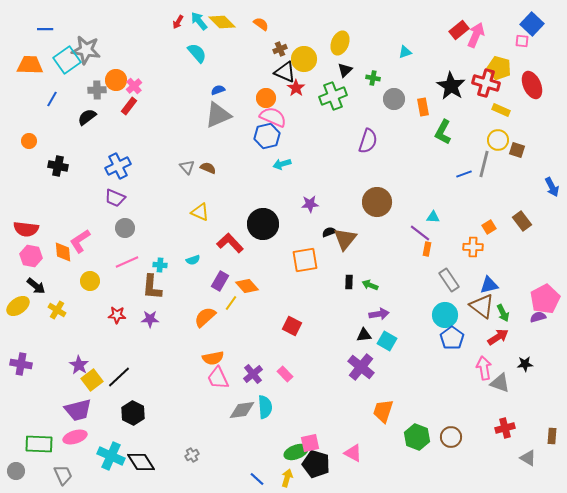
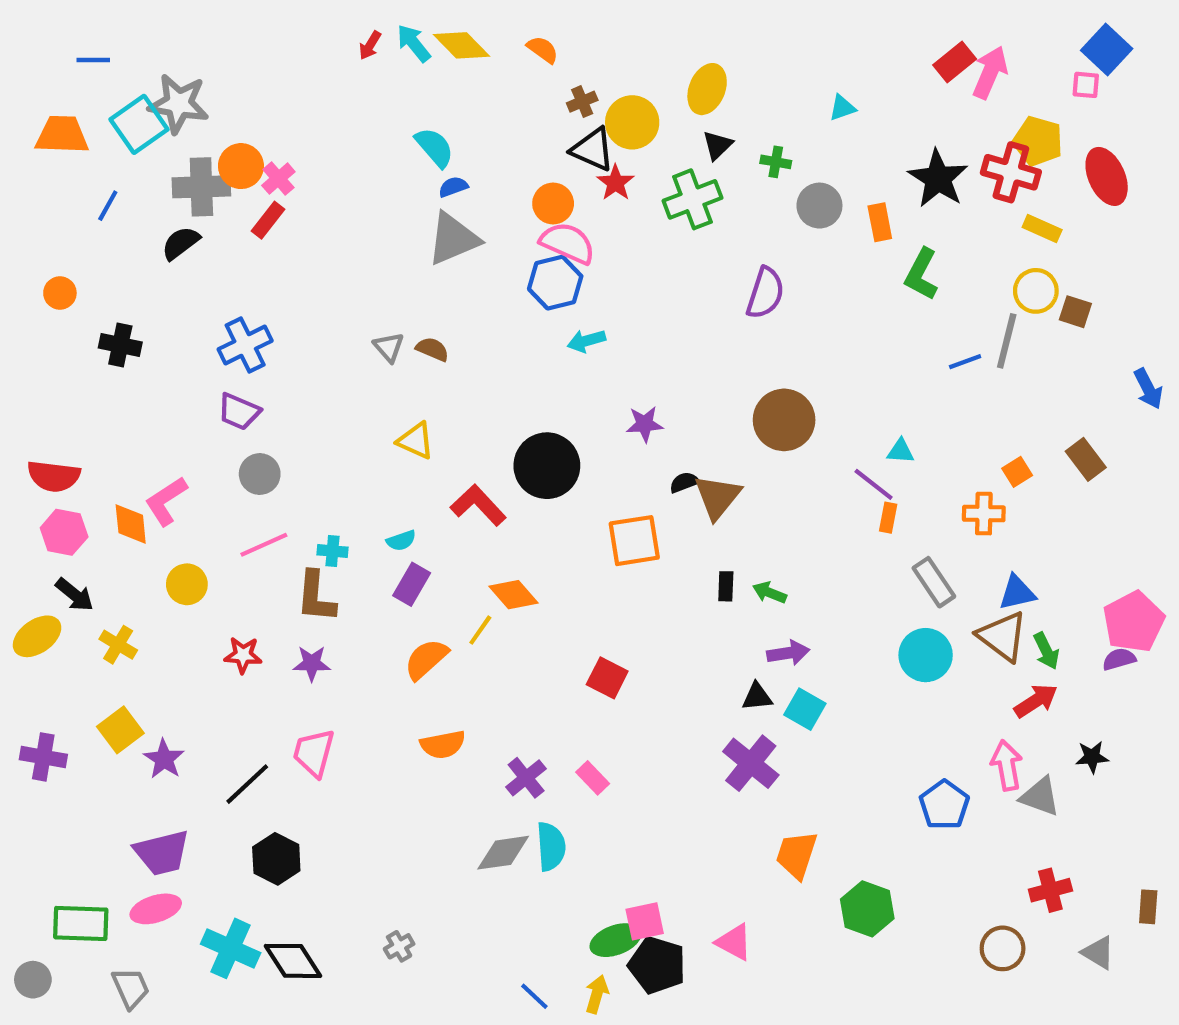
cyan semicircle: (197, 53) -> (434, 147), moved
gray cross: (97, 90) -> (201, 187), size x1.5
purple rectangle: (220, 281) -> (412, 584), moved
blue pentagon: (452, 338) -> (944, 805), moved
pink trapezoid: (218, 378) -> (314, 753), moved, turned 40
yellow square: (92, 380) -> (120, 730), moved
brown circle: (451, 437) -> (1003, 948), moved

